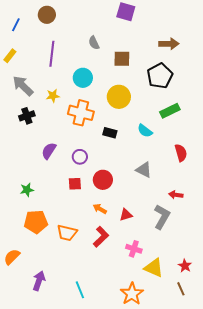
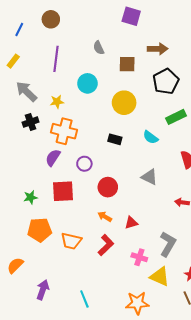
brown arrow: (169, 44) -> (158, 49), moved
orange cross: (81, 113) -> (64, 131), moved
red square: (75, 184) -> (63, 191), moved, size x1.6
gray L-shape: (162, 217) -> (168, 244), moved
orange star: (132, 294) -> (137, 303), turned 30

